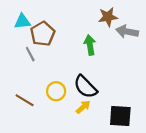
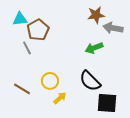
green arrow: (90, 45) -> (94, 48), moved, turned -102
black semicircle: (85, 87) -> (90, 81), moved
yellow arrow: (83, 107) -> (60, 98), moved

